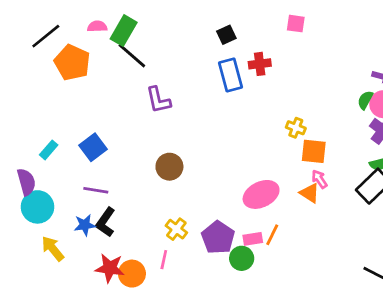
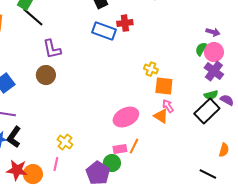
blue rectangle: (231, 75) -> (104, 31), turned -55
brown circle: (169, 167) -> (46, 75), moved
purple pentagon: (218, 237) -> (98, 173), moved

